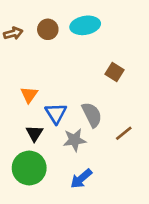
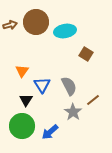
cyan ellipse: (85, 25) -> (65, 31), moved
brown circle: (48, 29) -> (36, 22), size x1.6
gray star: (74, 140) -> (73, 112), moved, turned -30
blue arrow: (81, 179) -> (50, 132), moved

